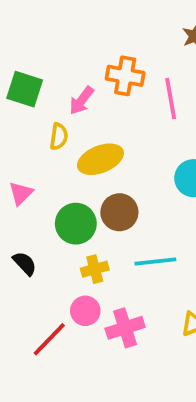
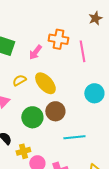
yellow semicircle: (59, 136) -> (19, 80), moved, turned -128
yellow ellipse: (100, 159) -> (45, 83), turned 70
yellow cross: (95, 269) -> (23, 151), moved

